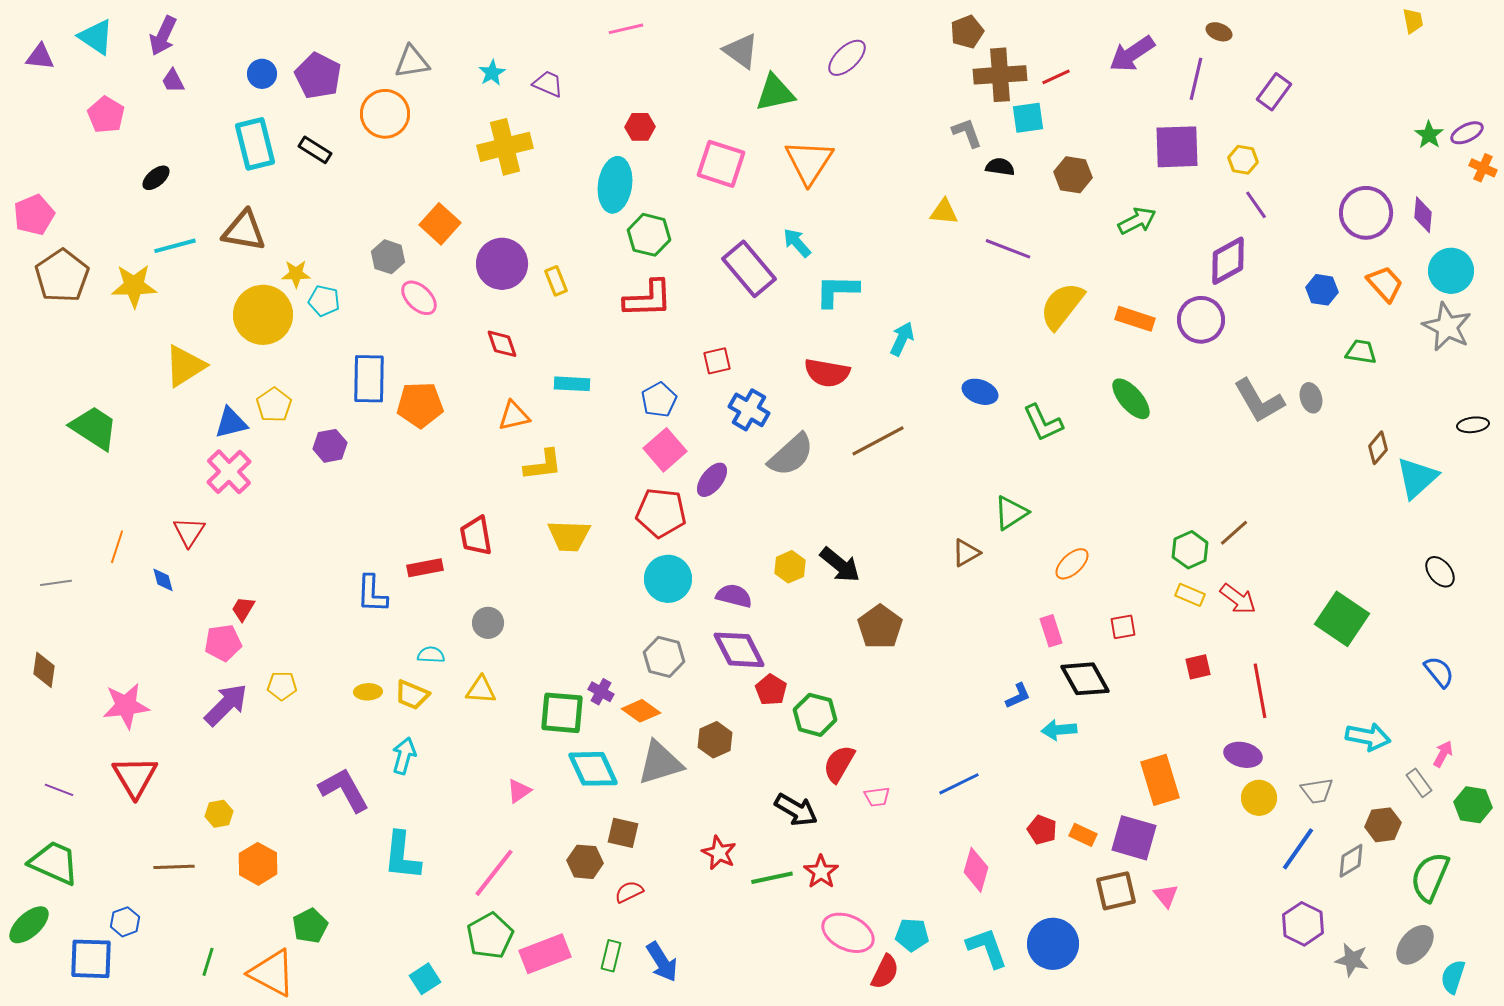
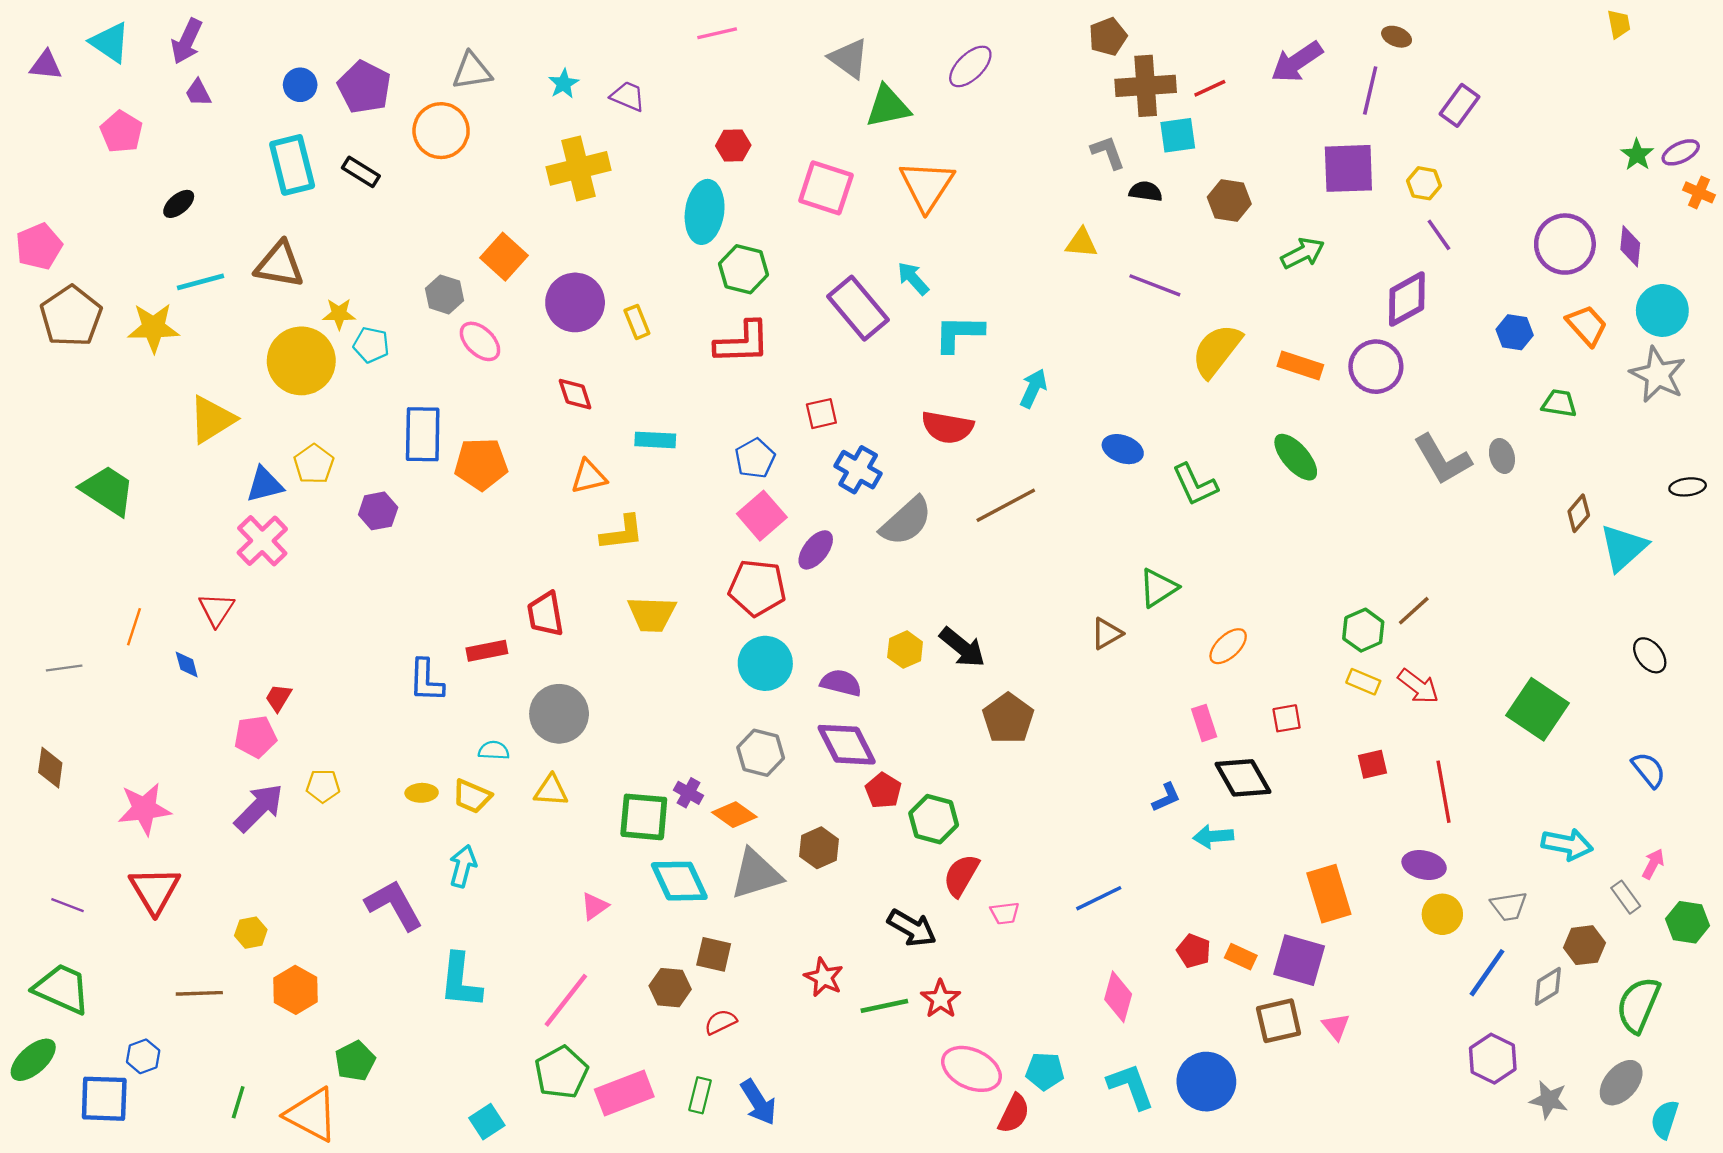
gray circle: (488, 623) -> (559, 714), size x1.6

